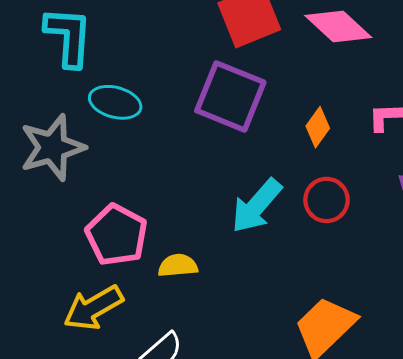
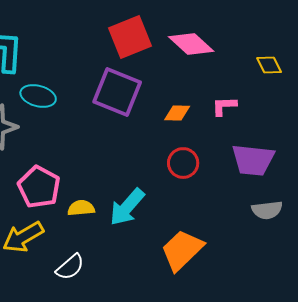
orange diamond: (318, 127) -> (177, 113), turned 56
cyan arrow: (257, 206) -> (127, 207), moved

